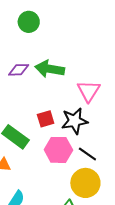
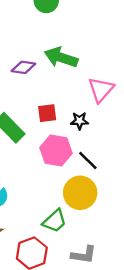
purple diamond: (19, 70) -> (23, 67), moved
black star: (75, 121) -> (79, 121), size x0.6

